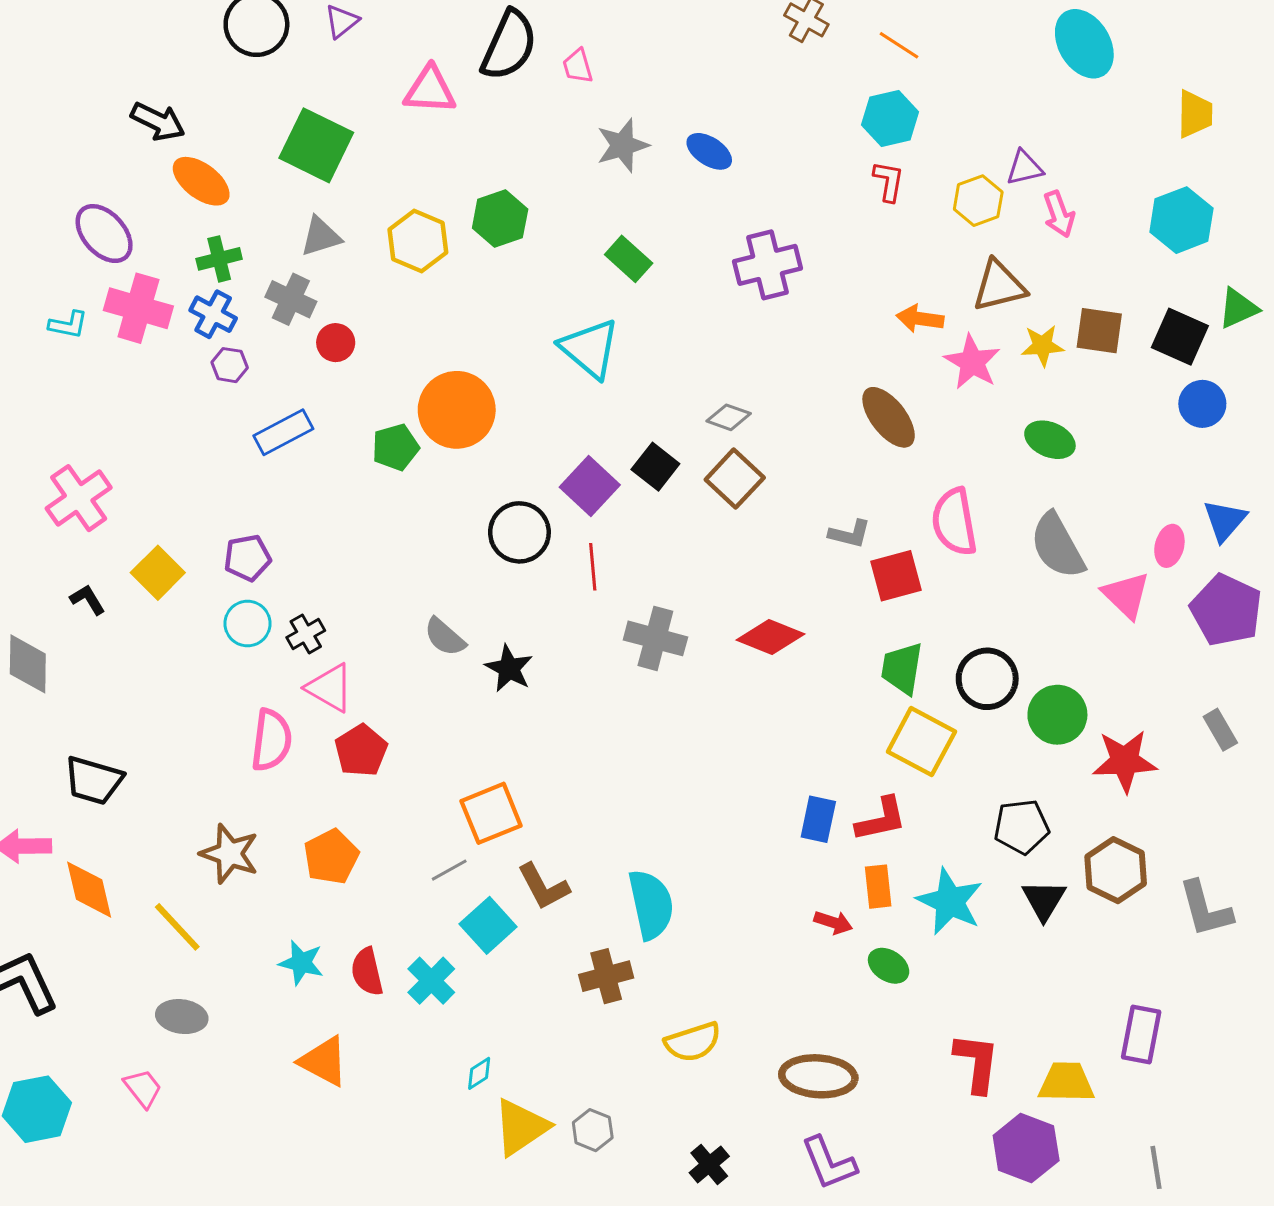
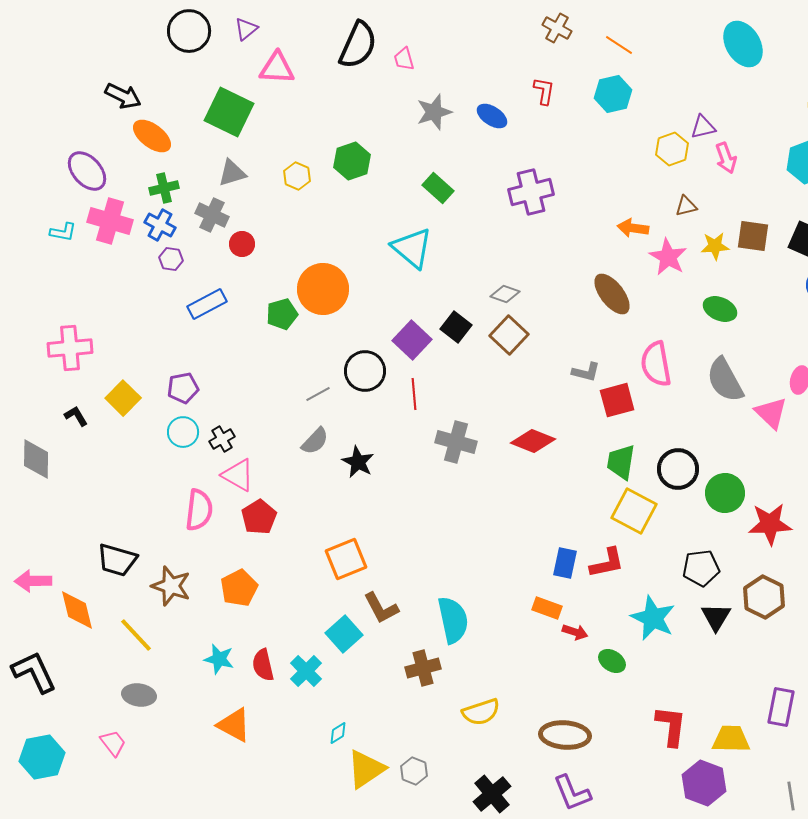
pink triangle: (430, 90) -> (277, 68), moved
red L-shape: (889, 181) -> (544, 91), moved
yellow hexagon: (418, 241) -> (297, 176), size x0.7
brown triangle: (999, 286) -> (686, 206), size x0.6
pink cross: (79, 498) -> (70, 348), turned 30
gray semicircle: (445, 637) -> (315, 441), turned -88
black trapezoid: (94, 780) -> (117, 560), moved
gray line: (449, 870) -> (318, 394), moved
orange rectangle: (878, 887) -> (547, 608), moved, turned -64
black cross: (709, 1164) -> (492, 794), size x1.4

